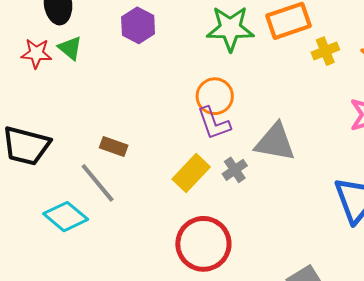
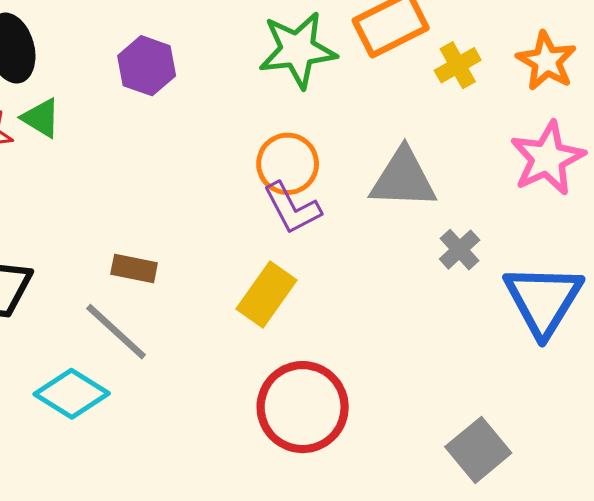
gray triangle: (275, 142) -> (403, 179), moved
gray cross: (235, 170) -> (460, 250), moved

